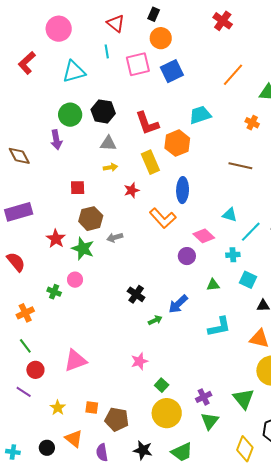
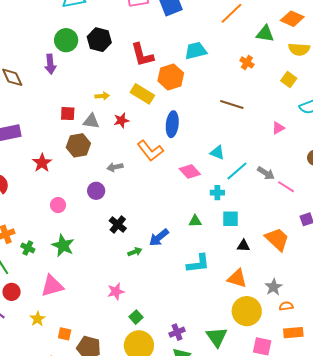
gray triangle: (108, 143) -> (91, 121), moved
yellow rectangle: (150, 162) -> (142, 94), turned -40
gray arrow: (115, 237) -> (115, 167), moved
green star: (83, 249) -> (63, 246), moved
purple circle: (187, 256) -> (96, 191), moved
cyan square: (248, 280) -> (230, 219), turned -30
green cross: (54, 292) -> (28, 248), moved
yellow star: (58, 408) -> (38, 319), moved

